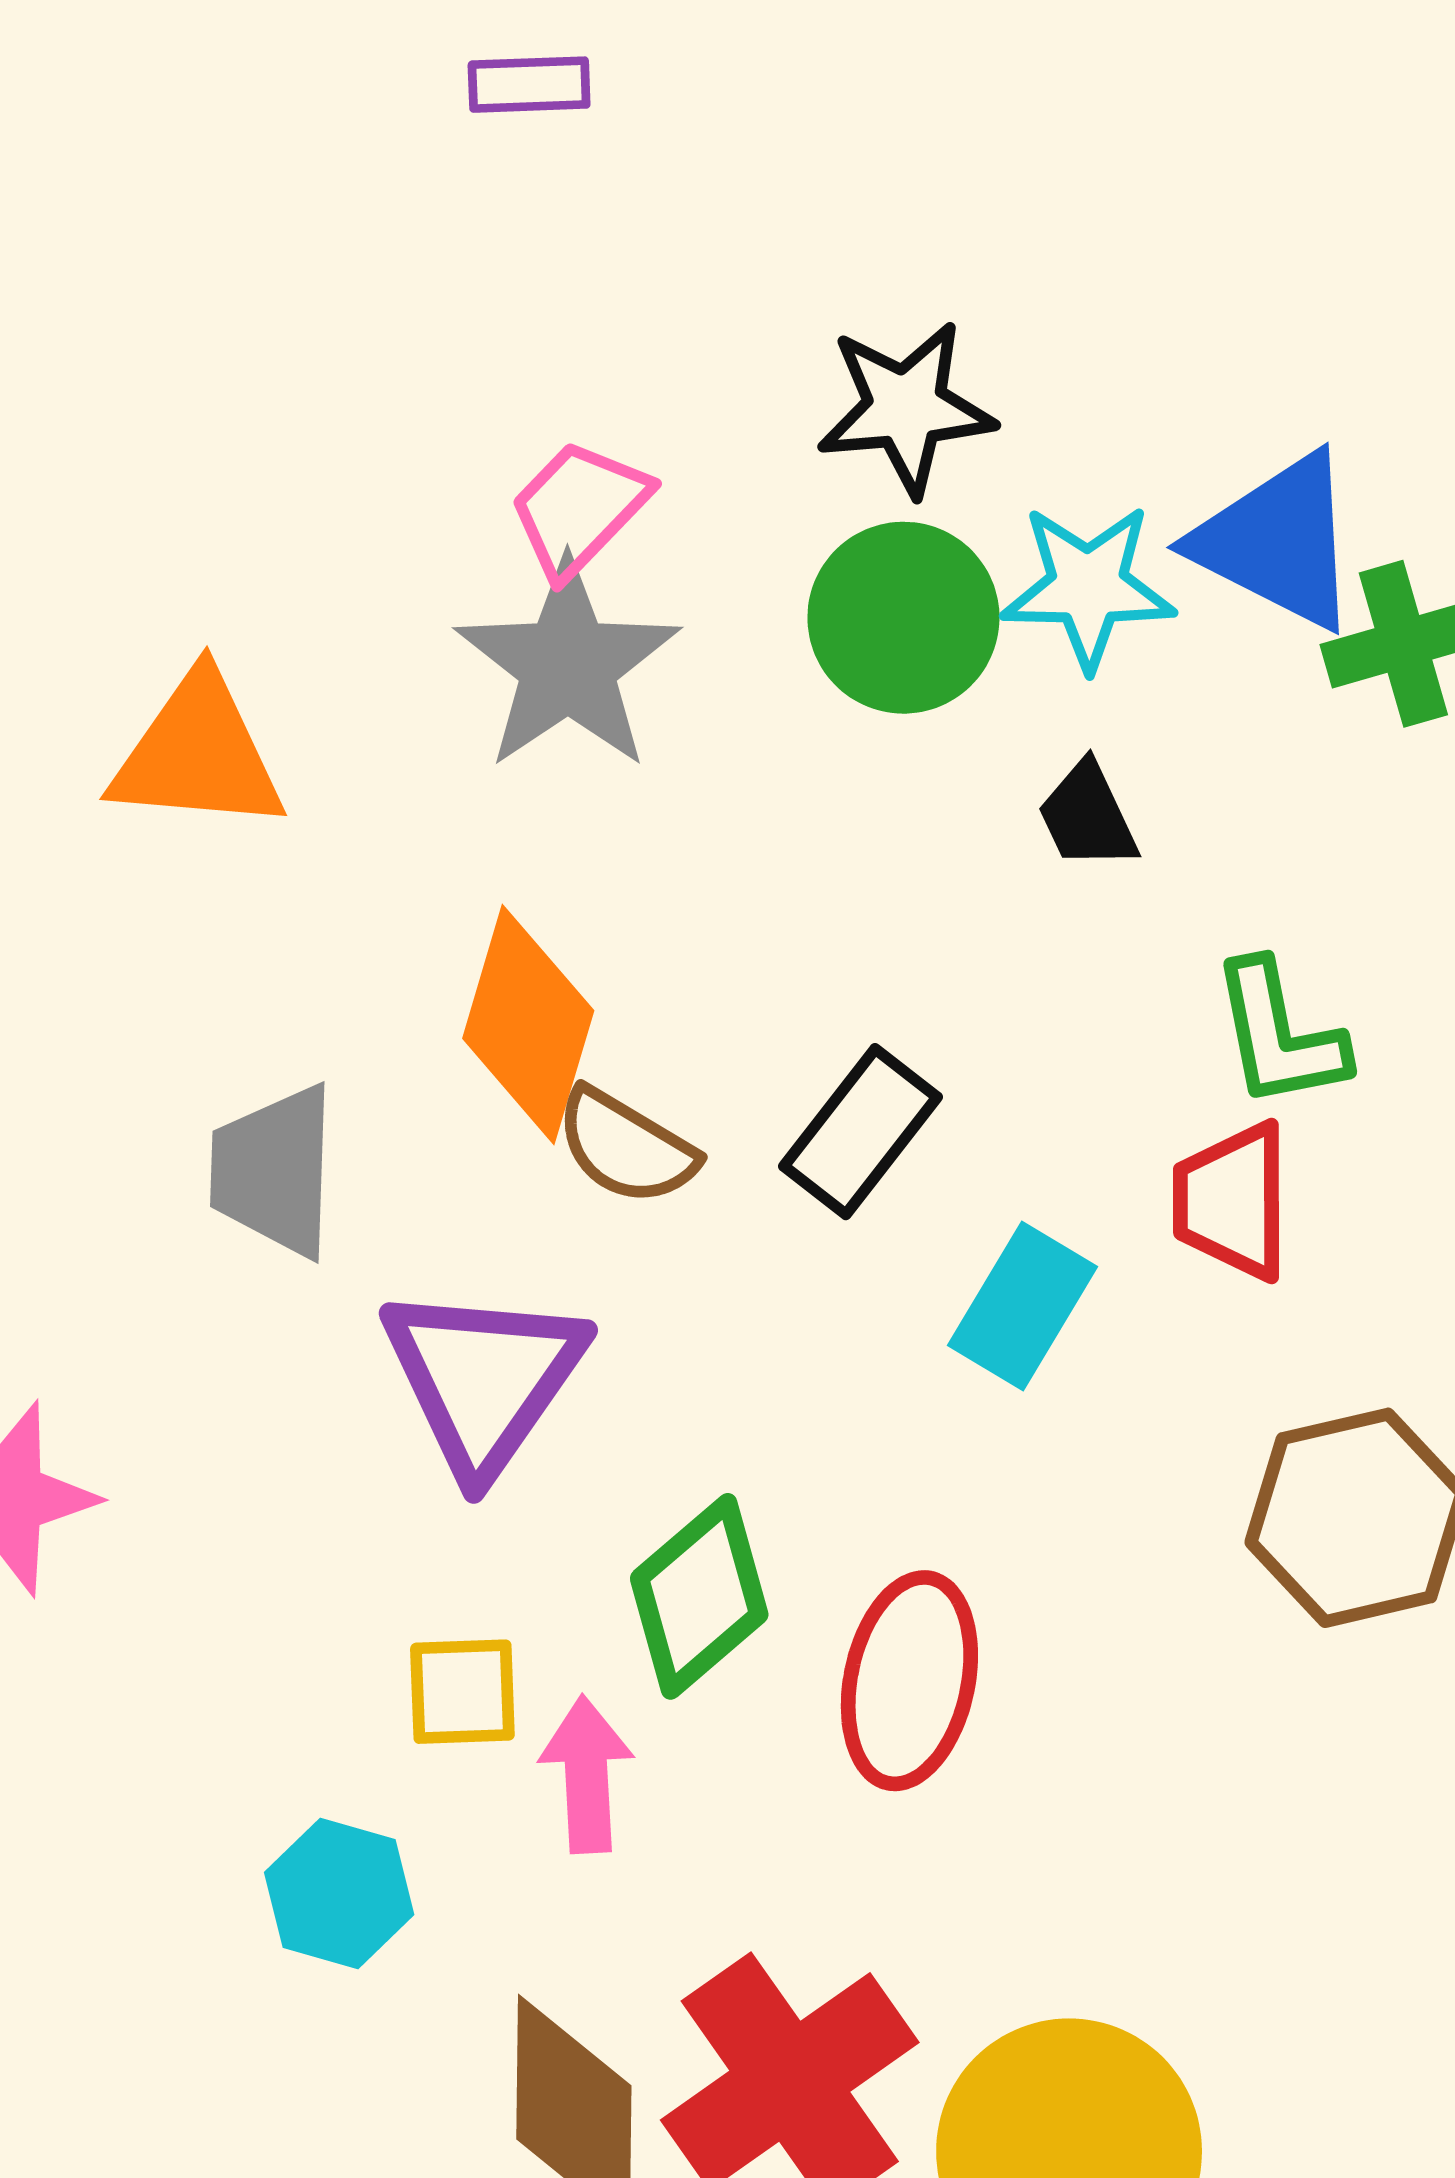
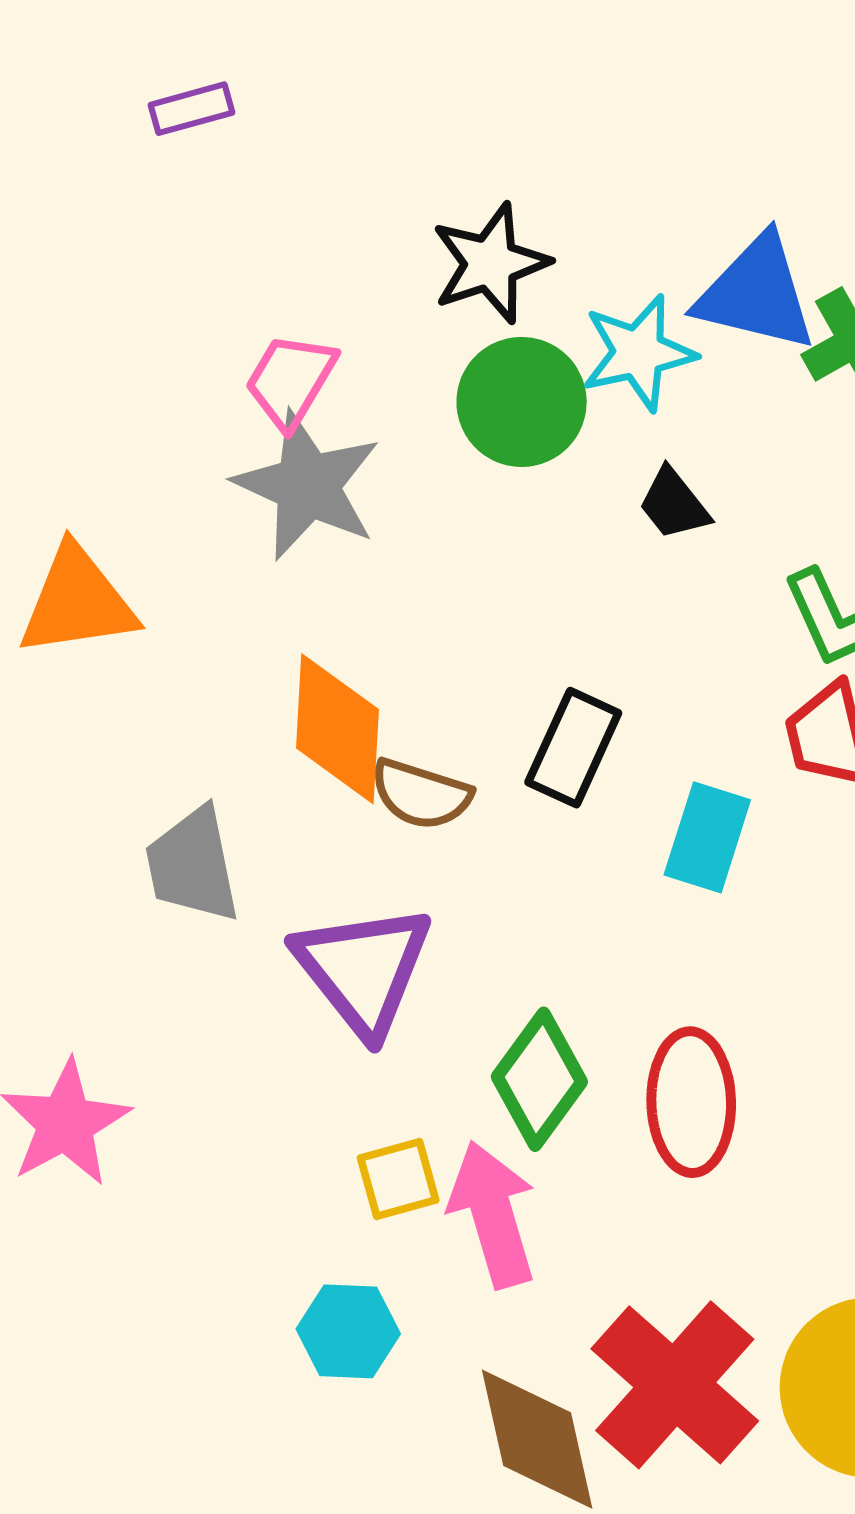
pink arrow: (587, 1774) -> (493, 1214), size x1.4

